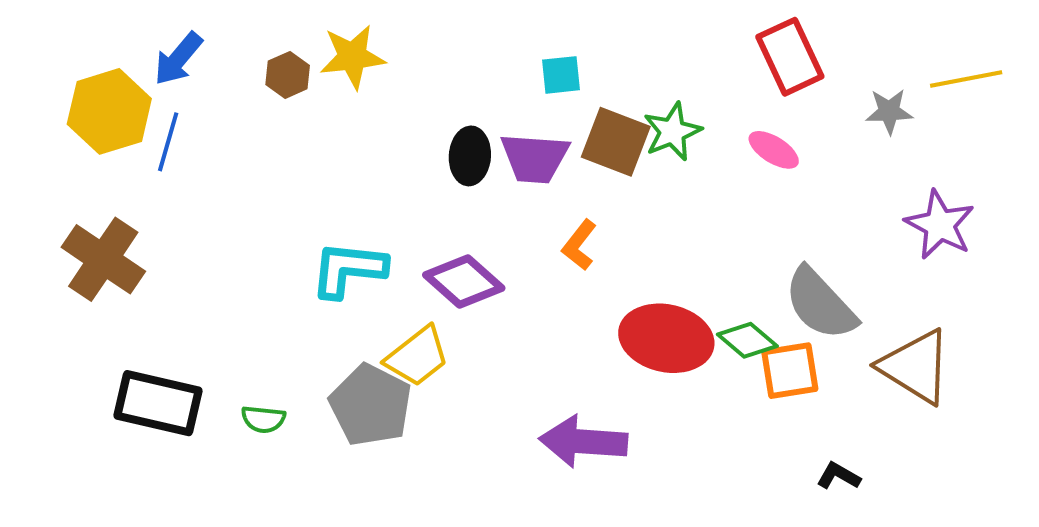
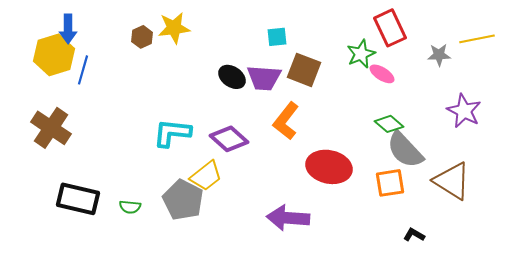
blue arrow: (178, 59) -> (68, 29), moved, turned -40
green star: (672, 132) -> (361, 54), moved
black ellipse: (470, 156) -> (232, 77), turned -60
orange L-shape: (579, 245) -> (286, 121), size x1.5
green diamond: (747, 340) -> (389, 124), moved

